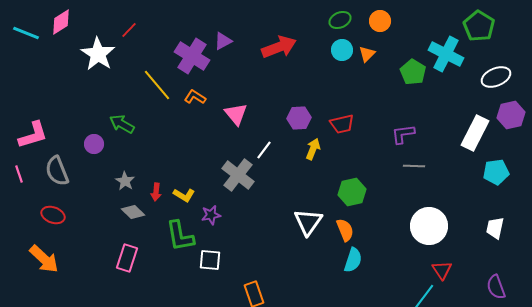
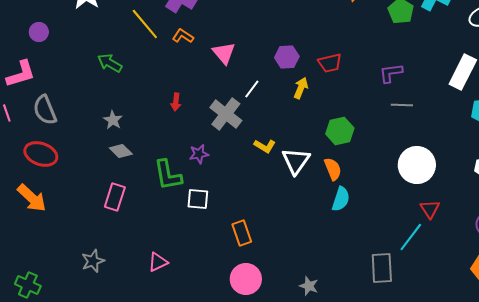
purple circle: (94, 144) -> (39, 32), moved
red arrow: (156, 192) -> (176, 102), moved
yellow L-shape: (184, 195) -> (265, 146), moved
red ellipse: (53, 215) -> (41, 154), size x1.4

